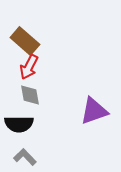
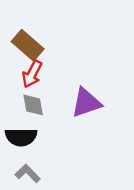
purple triangle: (94, 111) -> (86, 103), moved

